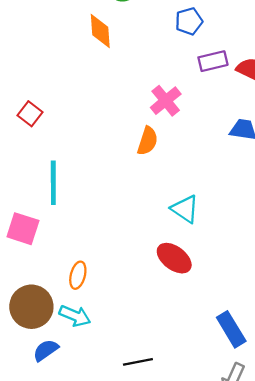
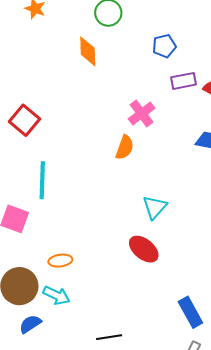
red square: (30, 114) -> (25, 120), size x1.4
cyan triangle: (185, 209) -> (155, 207), turned 36
orange ellipse: (78, 275) -> (60, 261), turned 65

